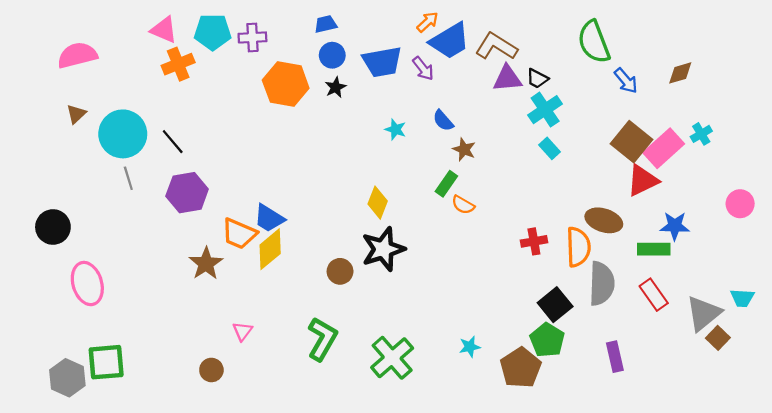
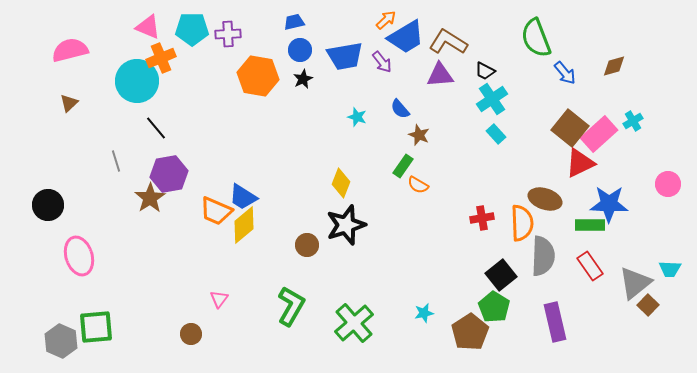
purple triangle: (507, 78) -> (440, 75), moved
cyan circle: (123, 134) -> (137, 81), moved
blue star: (675, 226) -> (609, 204), size x1.4
brown star: (206, 264) -> (150, 198), moved
purple rectangle: (615, 357) -> (555, 322), size x1.4

